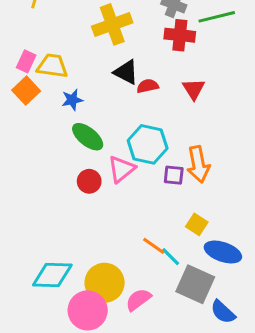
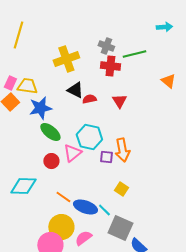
blue star: (72, 100) -> (40, 108), size x1.6
orange line: (154, 246) -> (63, 197), moved
blue ellipse: (223, 252) -> (85, 207), moved
cyan diamond: (52, 275) -> (23, 186), moved

